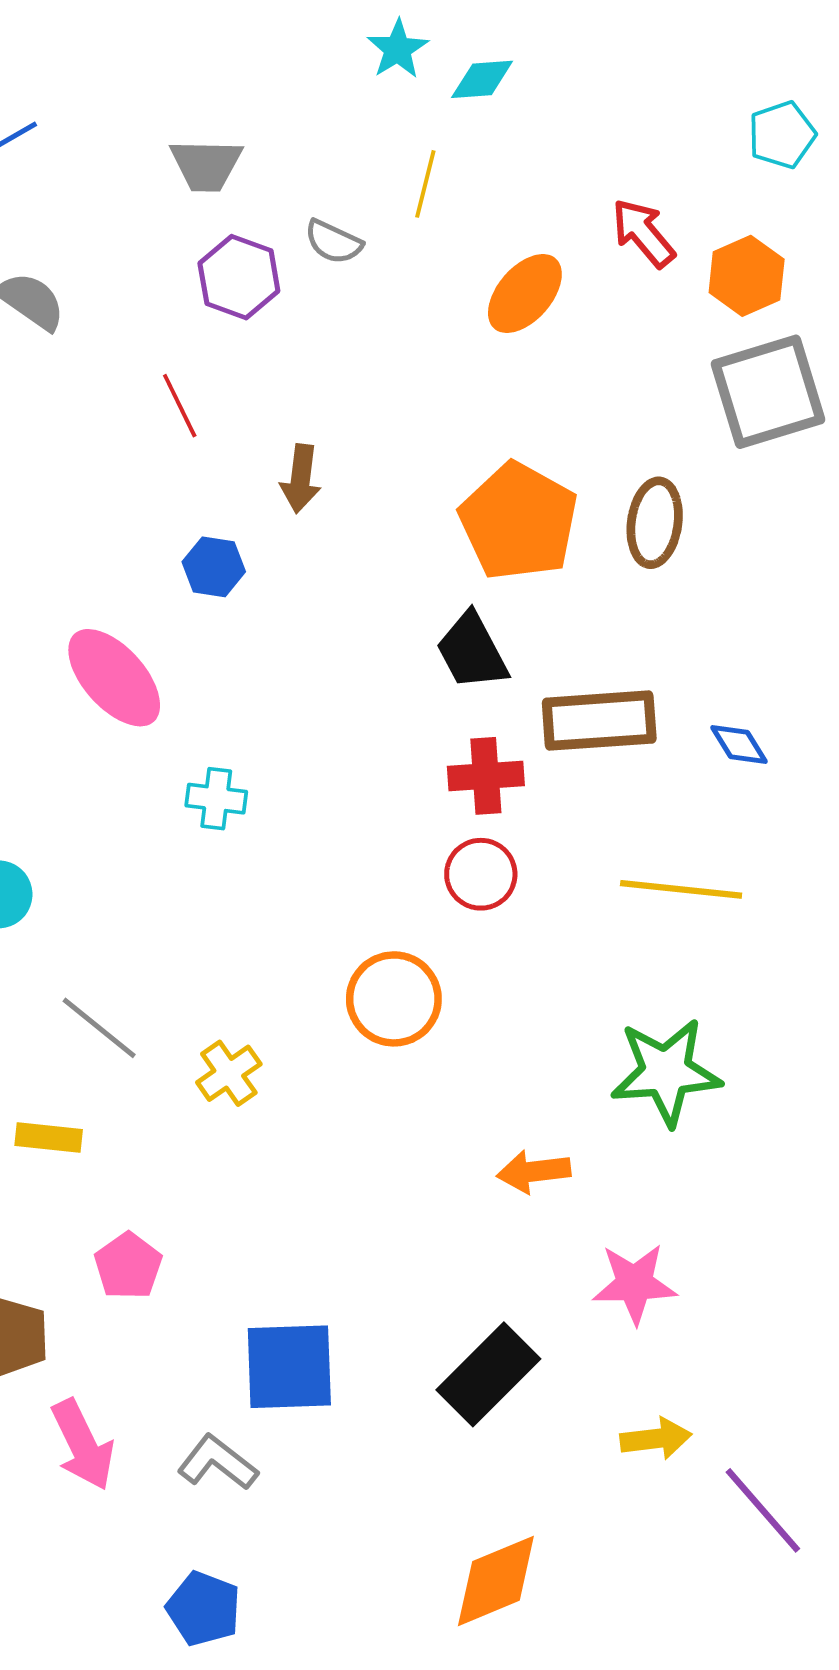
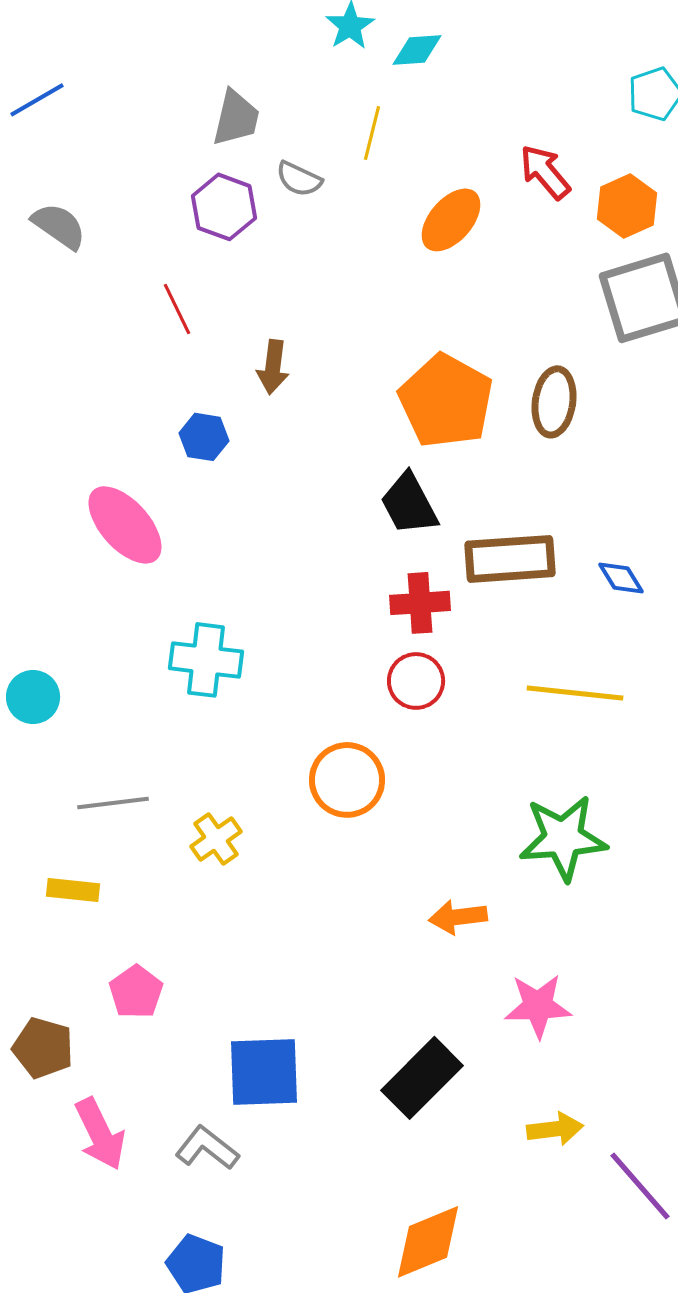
gray trapezoid: (206, 165) -> (236, 118), moved, turned -78
cyan cross: (216, 799) -> (206, 660), moved, size x1.5
gray line: (99, 1028) -> (113, 803), turned -46

